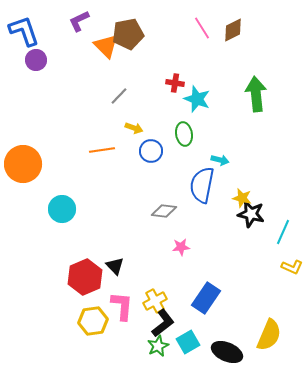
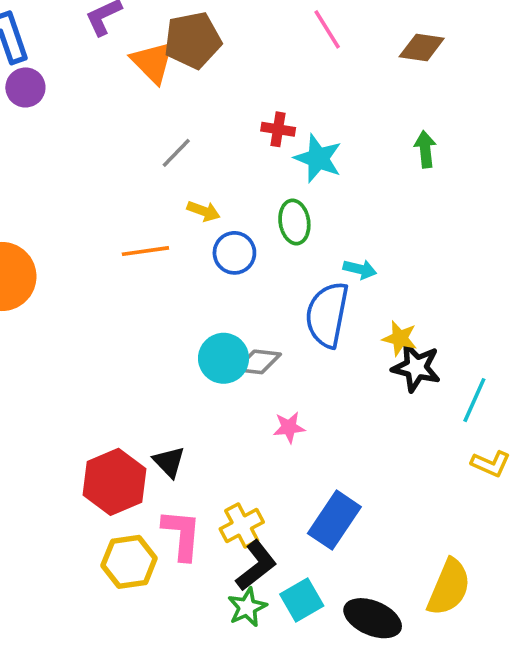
brown diamond: (233, 30) -> (422, 47), moved, turned 35
green arrow: (256, 94) -> (425, 149), size x0.6
cyan circle: (62, 209) -> (224, 358), moved

